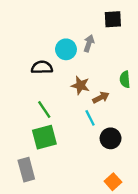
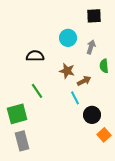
gray arrow: (89, 43) -> (91, 47), moved
cyan circle: (66, 49) -> (68, 38), moved
green square: (44, 137) -> (17, 114), moved
orange square: (113, 182) -> (104, 135), moved

